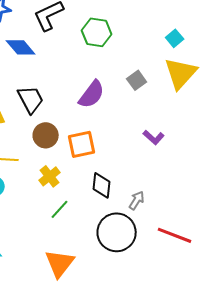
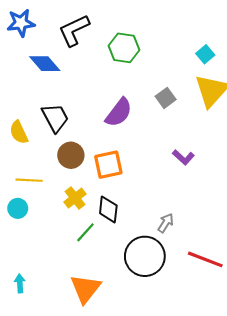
black diamond: (102, 185) -> (108, 209), moved

